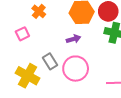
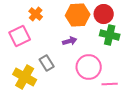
pink square: (22, 34) -> (20, 36), size x1.5
pink circle: (76, 69) -> (89, 67), moved

